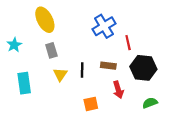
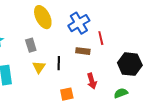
yellow ellipse: (45, 20) -> (43, 17), moved
brown rectangle: (108, 66) -> (83, 51), moved
black hexagon: (143, 68) -> (130, 64), moved

